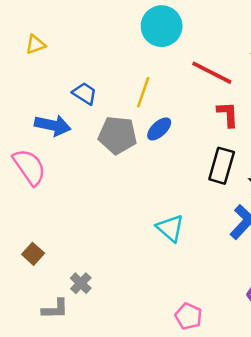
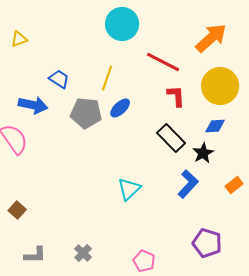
black rectangle: (222, 166) -> (171, 138), turned -60
cyan triangle: (170, 228) -> (129, 189), turned 35
gray cross: (81, 283) -> (83, 253), moved

